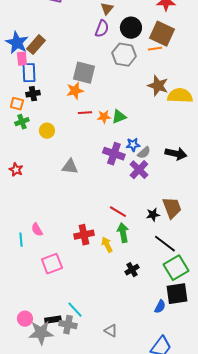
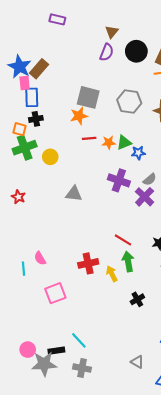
gray hexagon: (124, 55) -> (129, 101), moved
green cross: (22, 122) -> (25, 148), size x1.6
blue star: (133, 145) -> (138, 153), moved
gray cross: (68, 325) -> (82, 368), moved
gray triangle: (111, 331) -> (137, 362), moved

